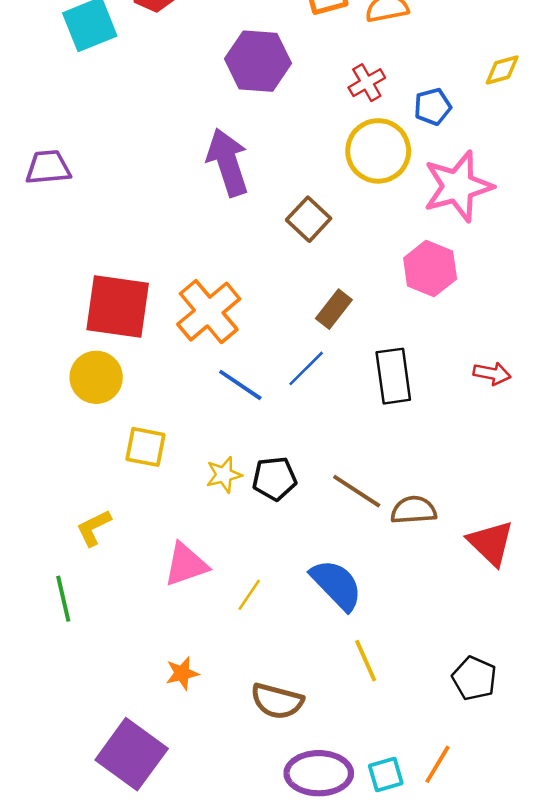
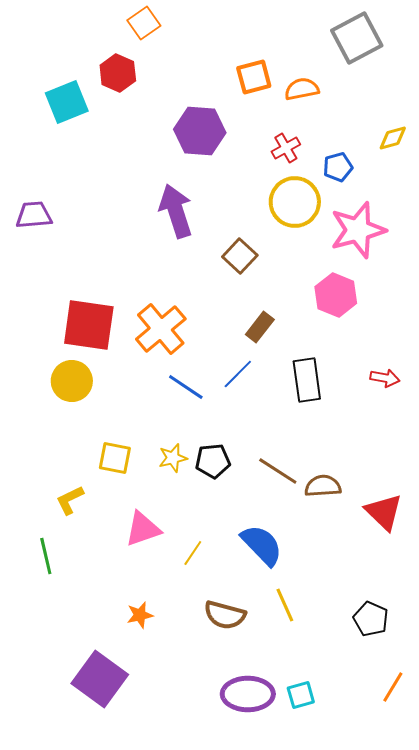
yellow square: (145, 447) -> (115, 458), moved
brown semicircle: (277, 701) -> (225, 615), moved
orange line: (438, 764) -> (393, 687), moved

